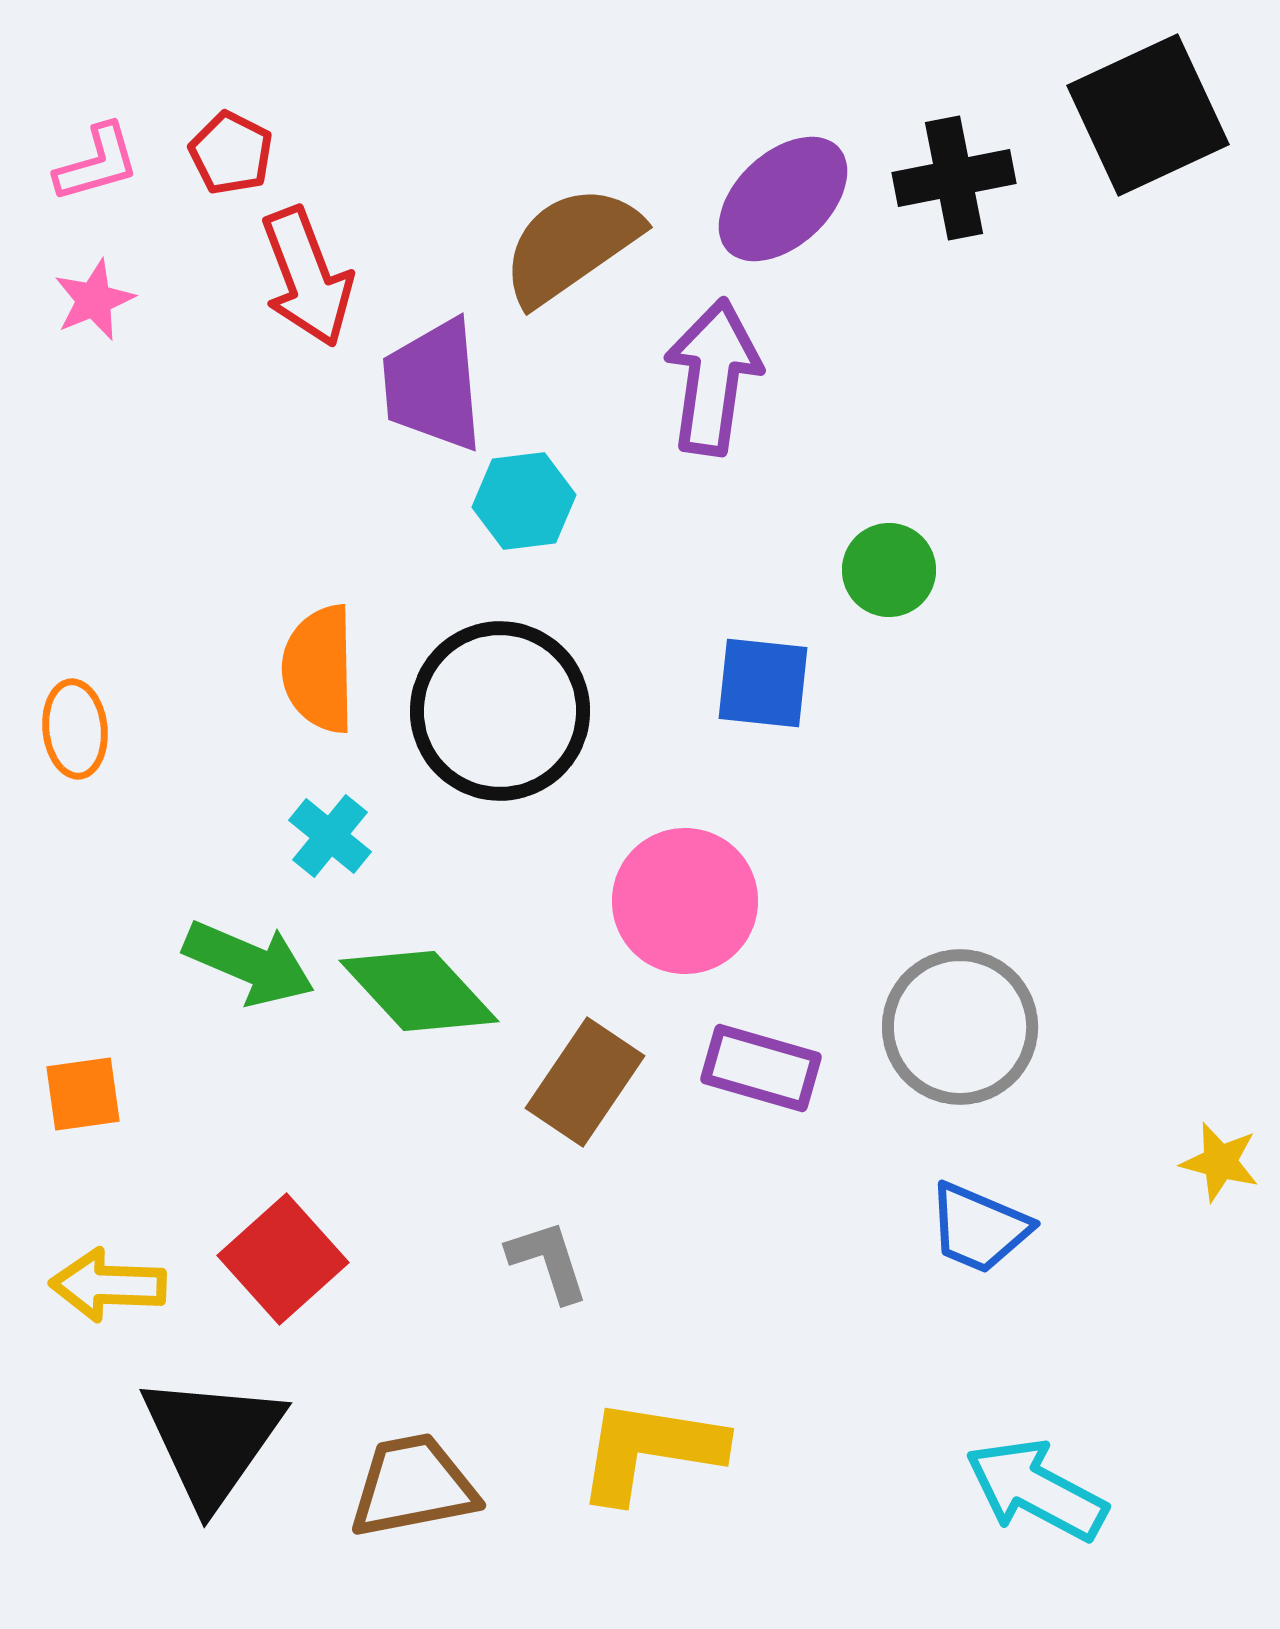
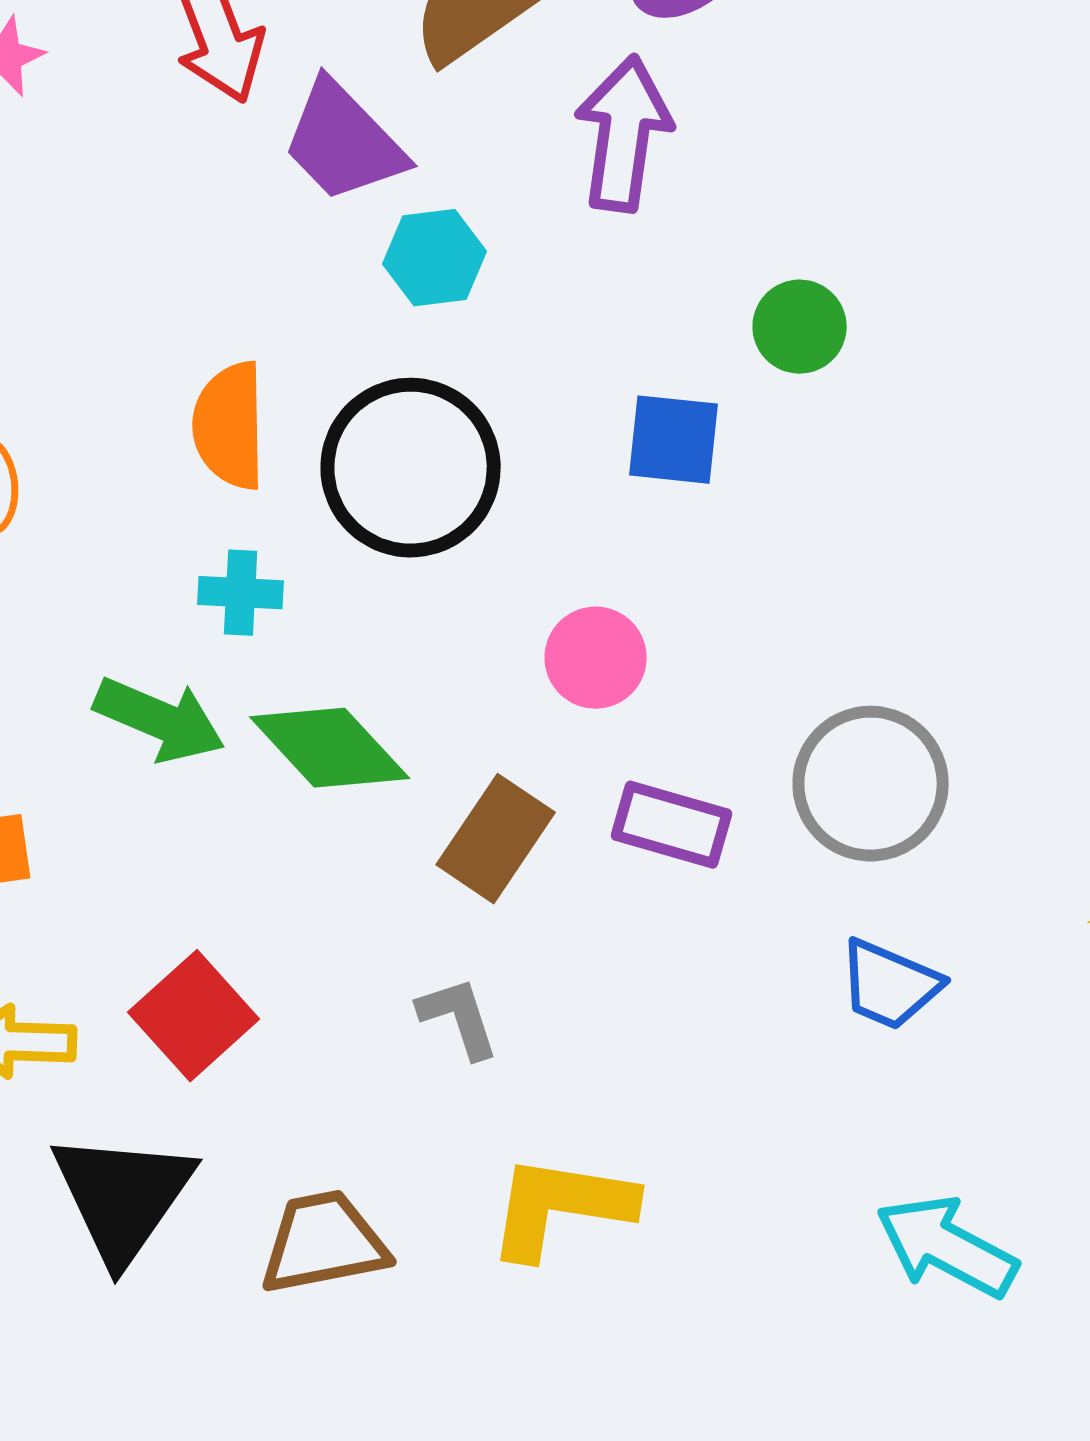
purple trapezoid: (433, 385) -> (344, 142), turned -39
cyan cross: (330, 836) -> (241, 593), turned -36
pink circle: (685, 901) -> (596, 658), size x0.7

